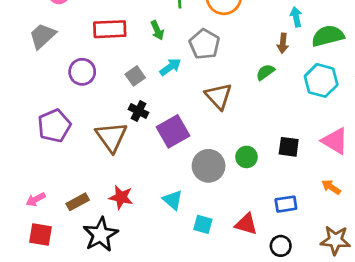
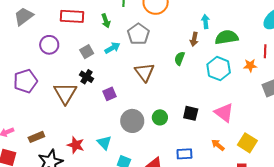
green semicircle: (265, 72) -> (180, 58), turned -40
purple square: (173, 131) -> (110, 94), size x0.6
red star: (121, 197) -> (76, 145), moved

